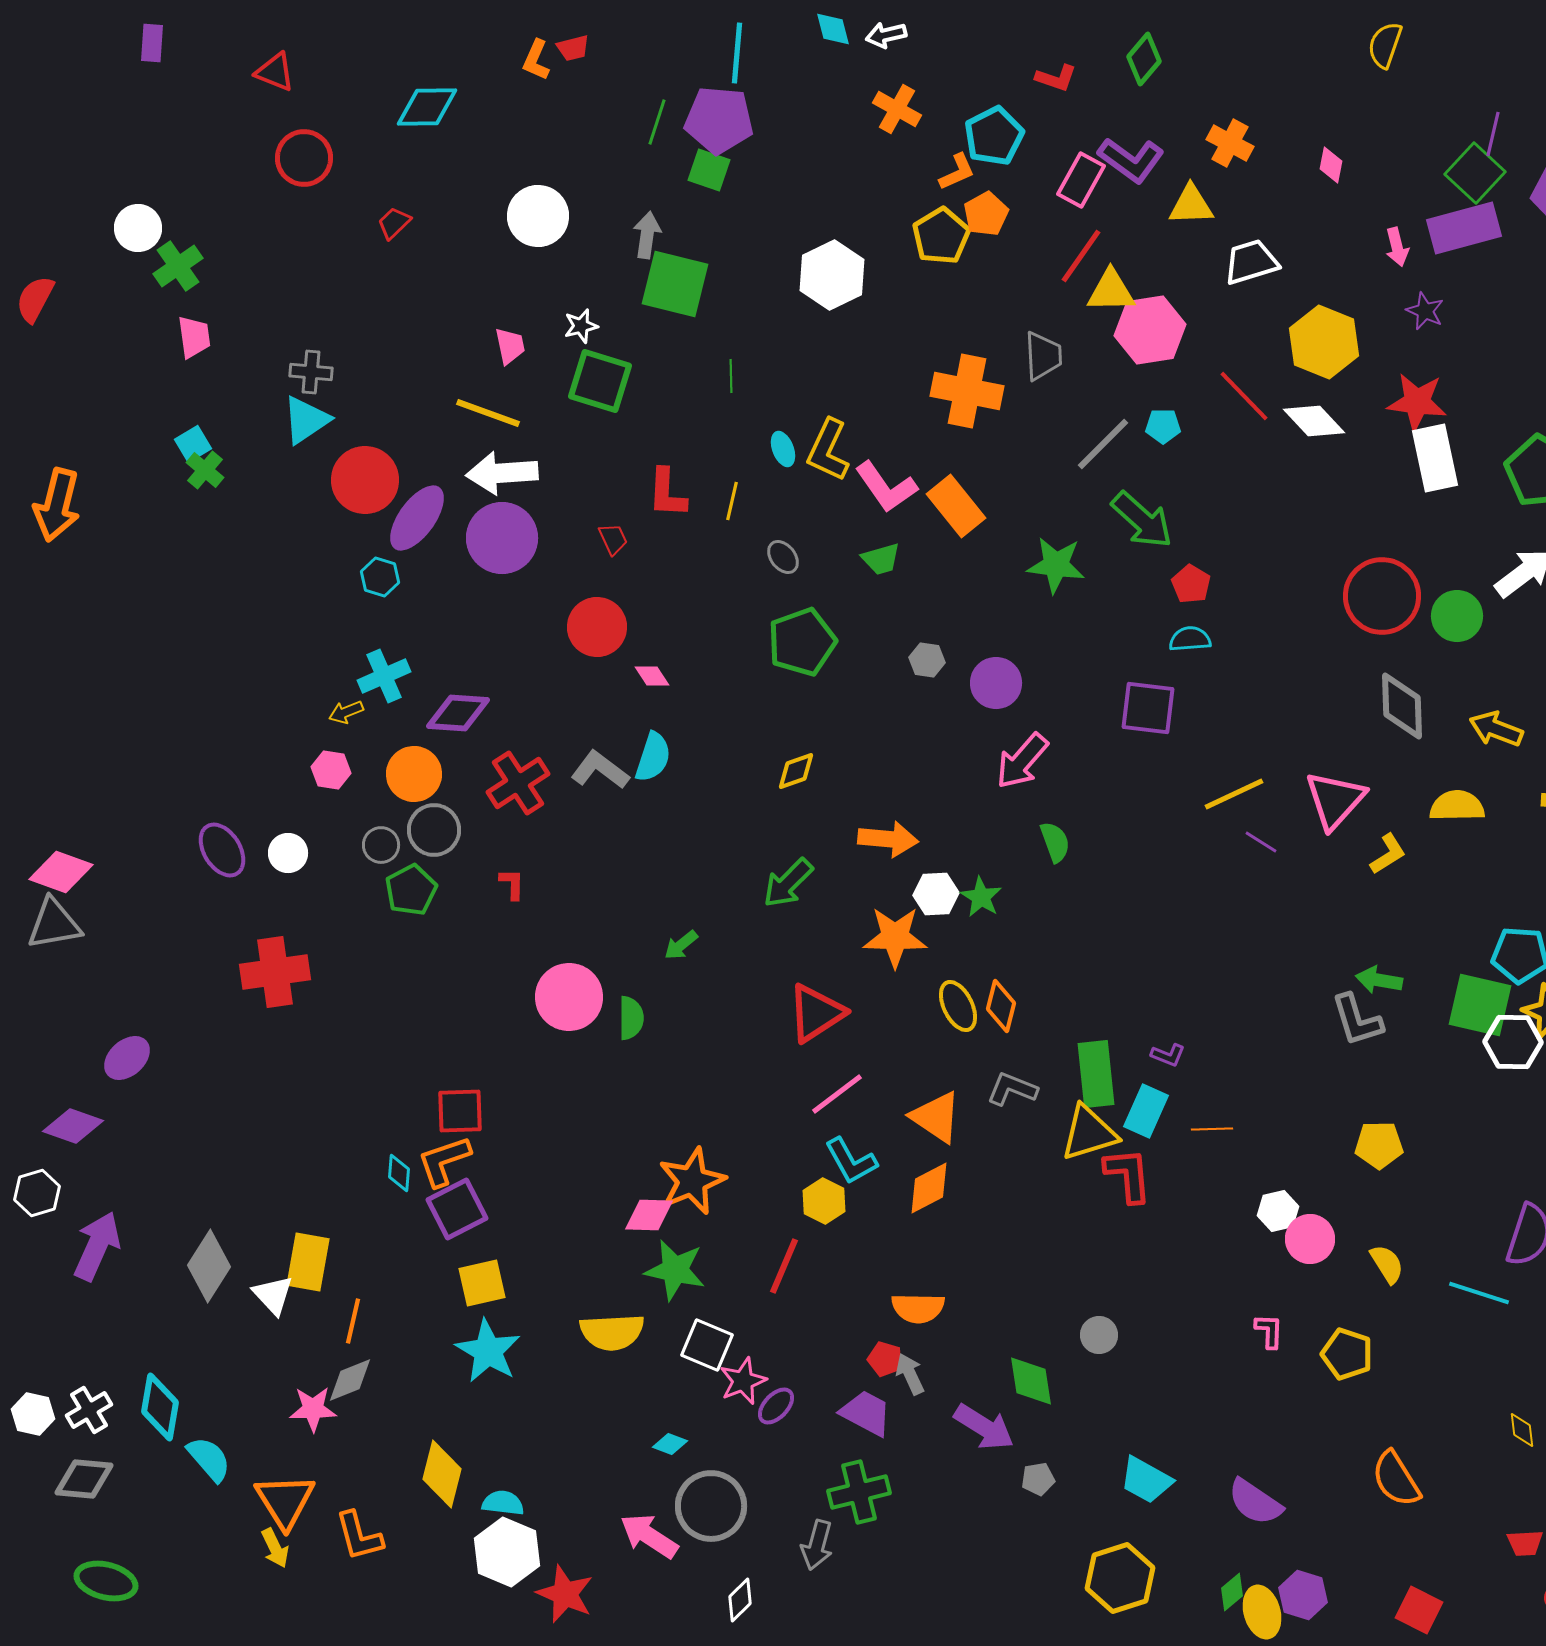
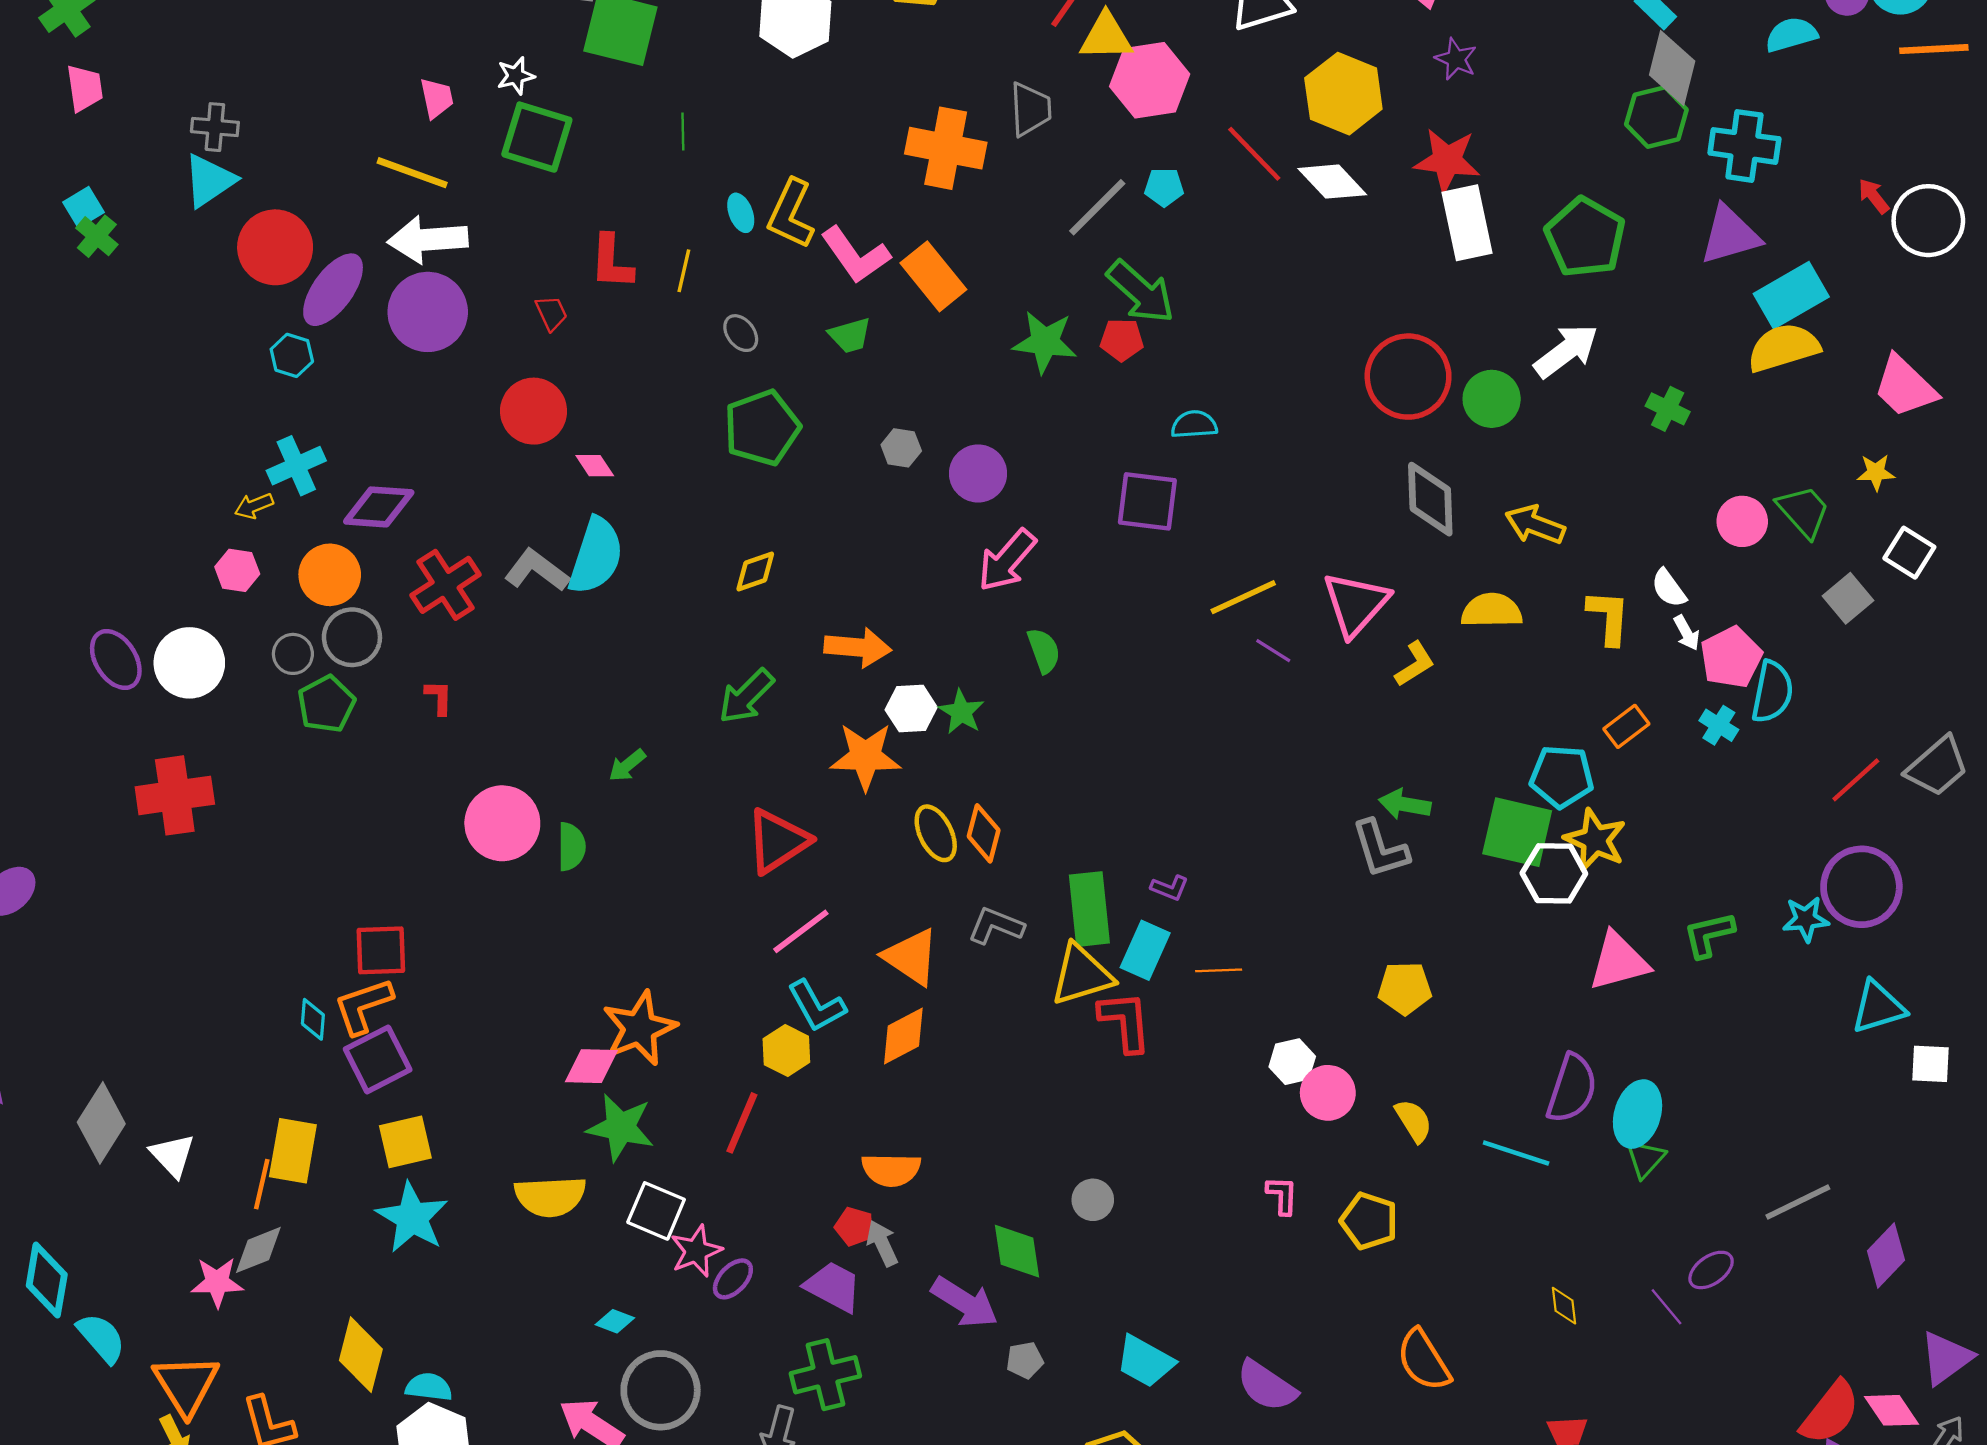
red pentagon: (1191, 584) -> (1122, 340), moved, turned -30
cyan semicircle: (653, 757) -> (596, 556), size x1.4
white circle: (288, 853) -> (189, 663), size x1.6
yellow rectangle: (308, 1262) -> (293, 1151), moved

